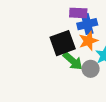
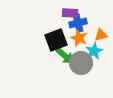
orange star: (88, 41) -> (79, 38), turned -30
gray circle: (91, 69) -> (81, 63), size x1.5

